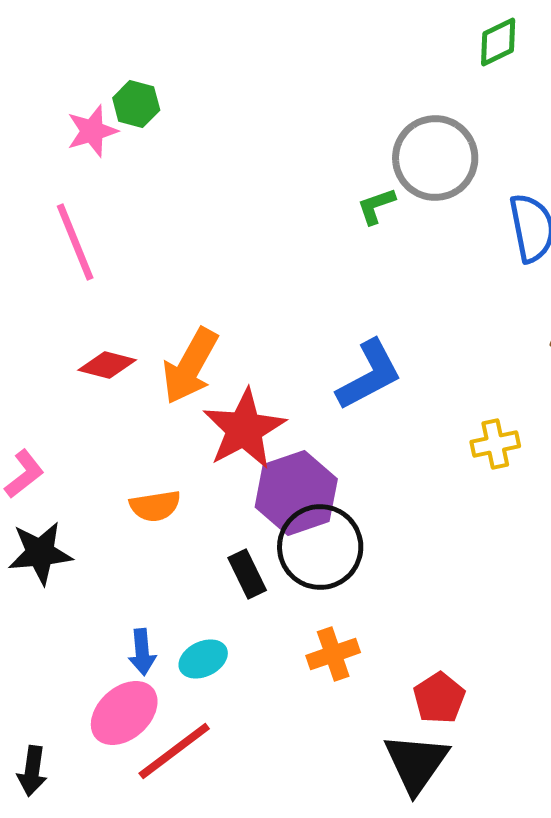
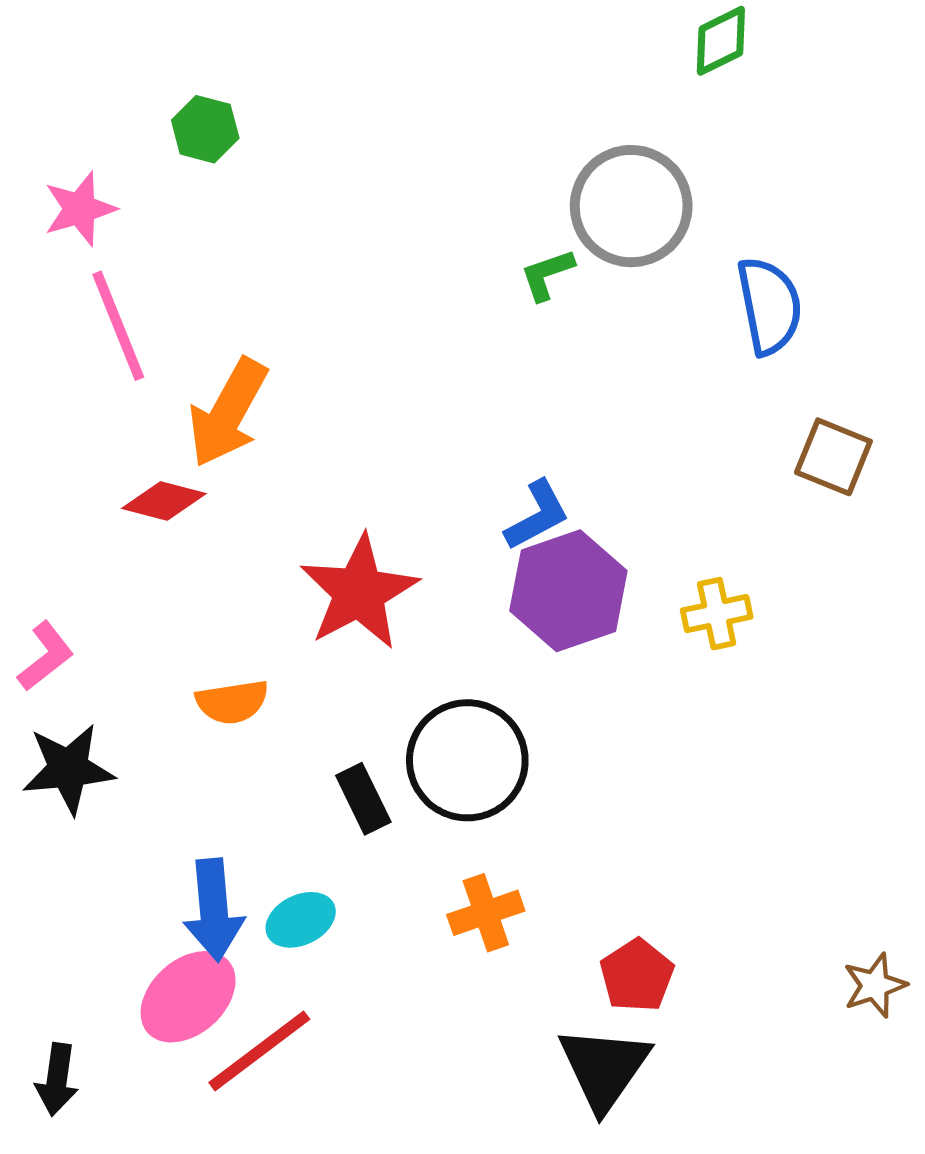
pink star: (92, 131) -> (80, 209), moved
orange arrow: (190, 366) -> (228, 413), moved
blue L-shape: (369, 375) -> (537, 515), size x0.7
purple hexagon: (296, 493) -> (568, 591), moved
blue arrow: (142, 652) -> (214, 910), size x1.5

